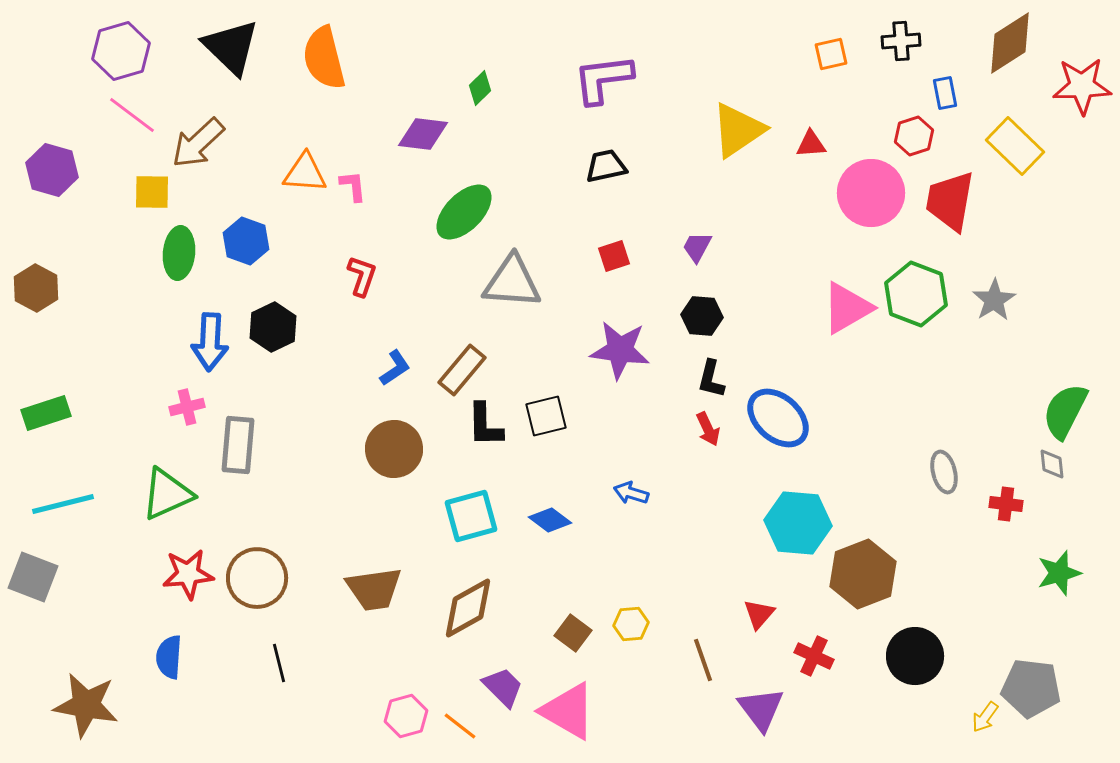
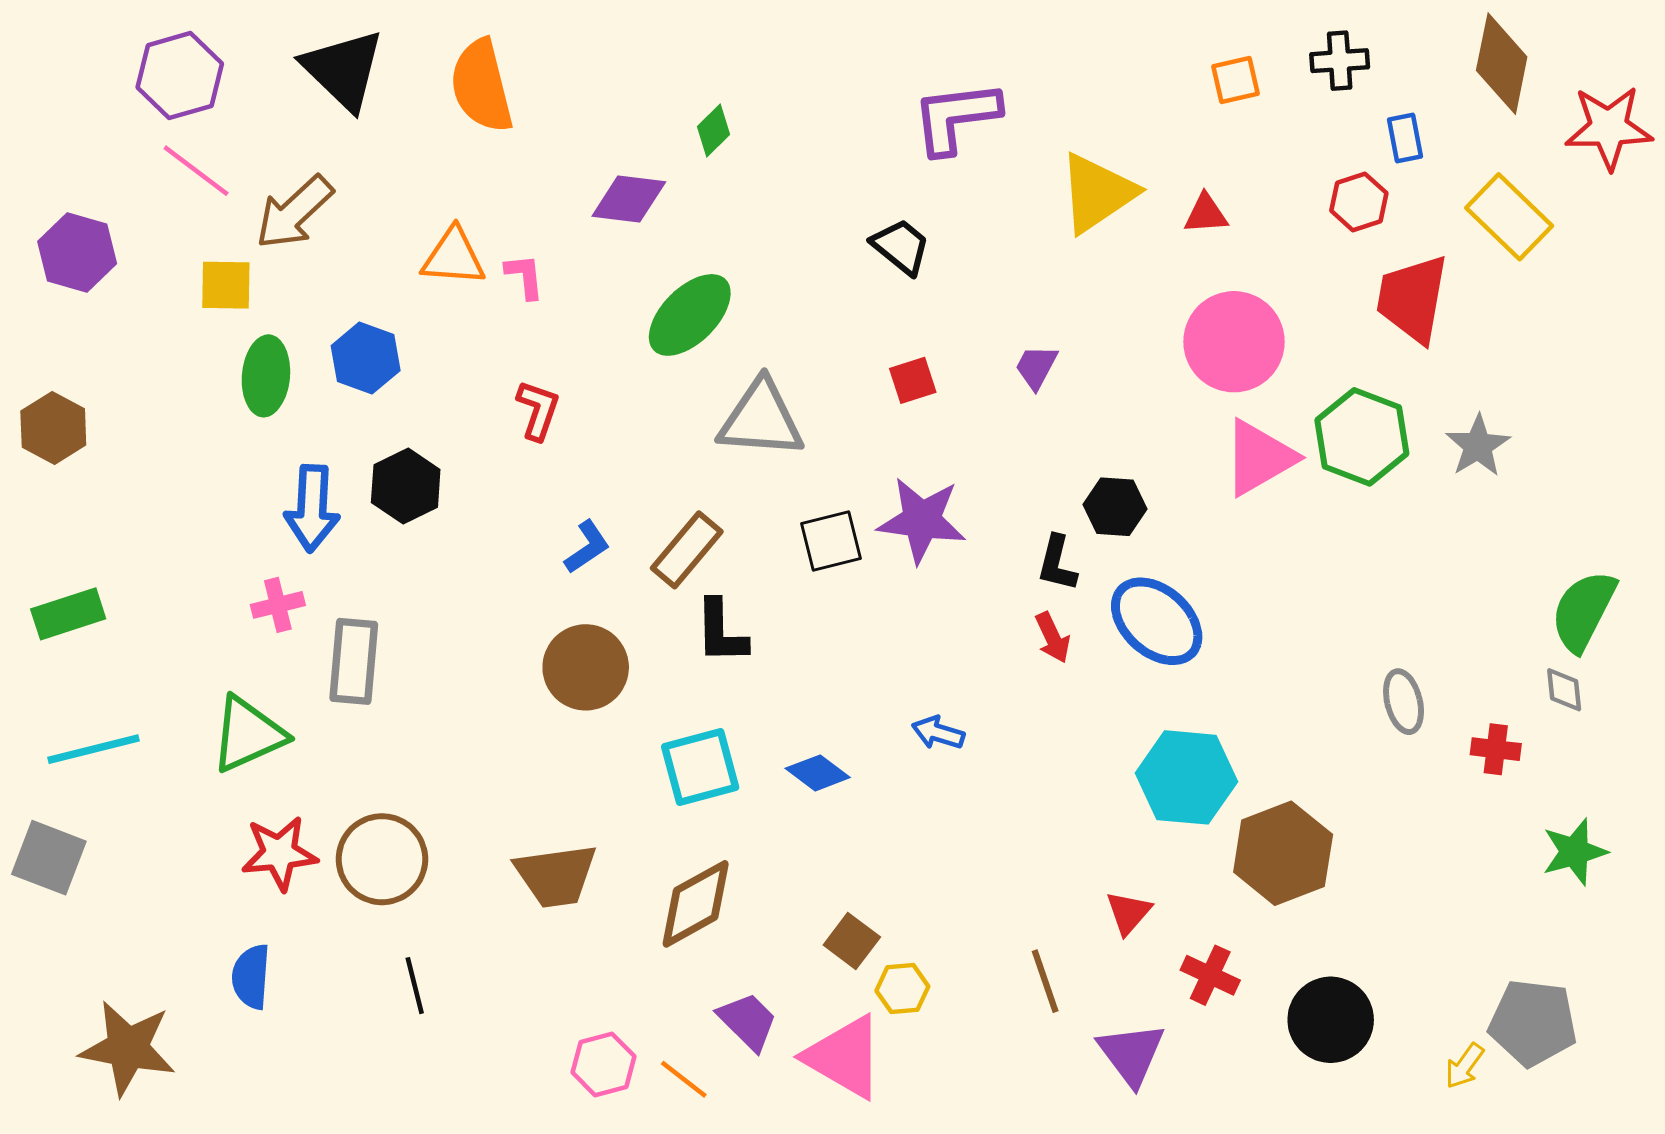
brown diamond: (1010, 43) -> (1502, 64), turned -46
purple L-shape: (603, 79) -> (956, 117), moved
black trapezoid: (606, 166) -> (901, 247), turned 51
pink circle: (871, 193) -> (1234, 342), moved
black hexagon: (702, 316) -> (1115, 507), moved
black square: (546, 416) -> (831, 541), moved
yellow hexagon: (631, 624) -> (902, 989), moved
black circle: (915, 656) -> (1331, 1020), moved

